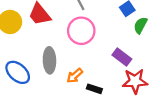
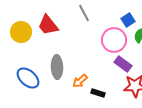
pink circle: (81, 31) -> (114, 40), moved

